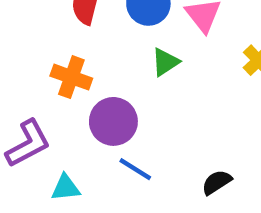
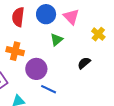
black semicircle: (217, 182) -> (84, 63), moved

